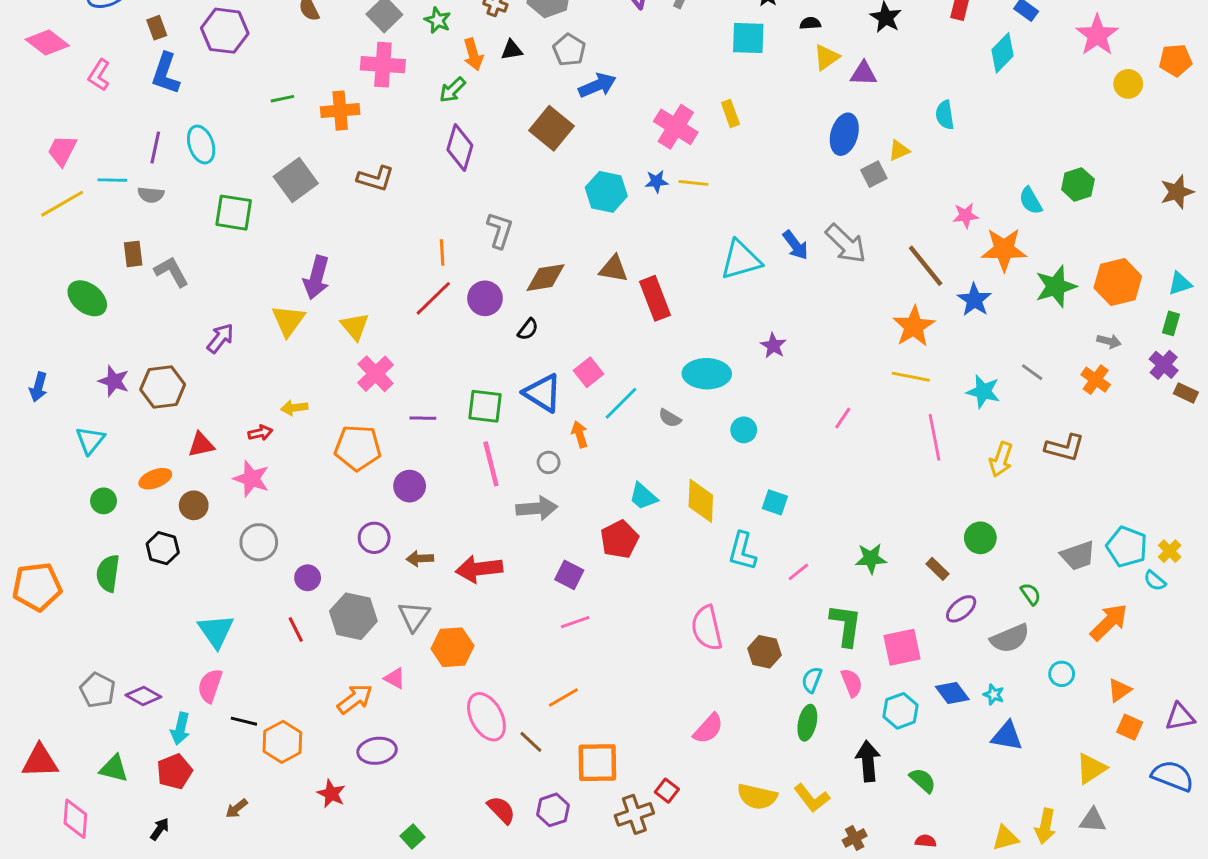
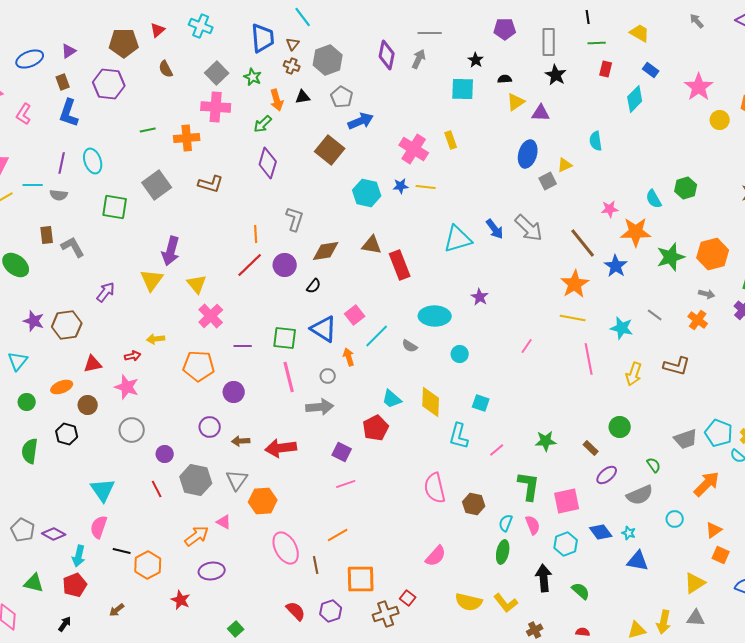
brown line: (531, 742) -> (316, 565), turned 36

